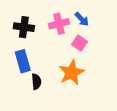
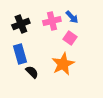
black cross: (24, 27) -> (21, 24), turned -30
black semicircle: (36, 82) -> (32, 72), turned -40

